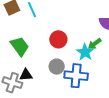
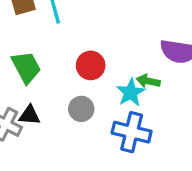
green arrow: (95, 44) -> (148, 81), turned 40
blue cross: (76, 76) -> (132, 132), moved

